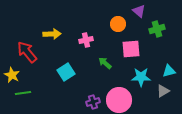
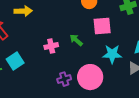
pink cross: (86, 40) -> (51, 46), moved
cyan square: (66, 72) -> (15, 61), moved

